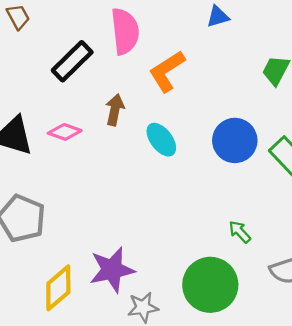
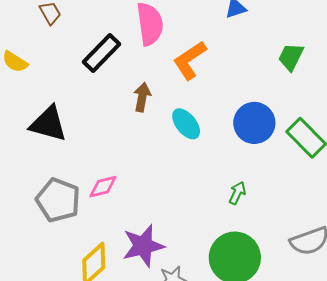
pink diamond: (65, 132) -> (103, 187), moved, turned -32
green arrow: (240, 232) -> (237, 193), moved, turned 70

